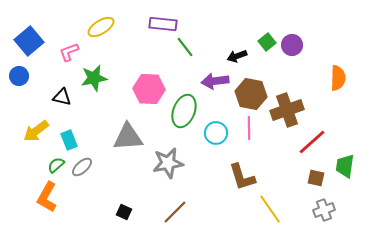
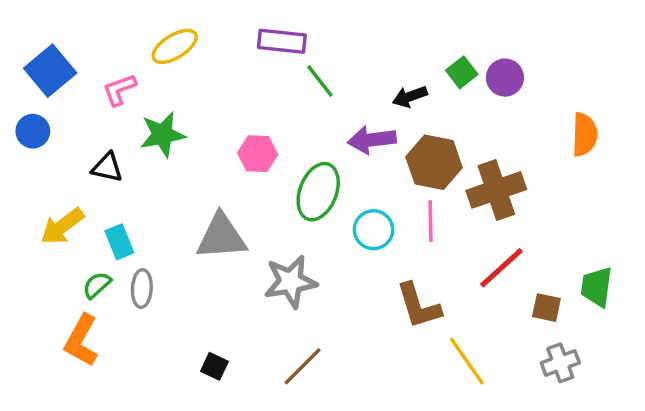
pink hexagon: (149, 89) -> (258, 154), size x0.7
red line: (312, 142) -> (501, 268), moved
gray ellipse: (82, 167) -> (142, 289), turned -45

